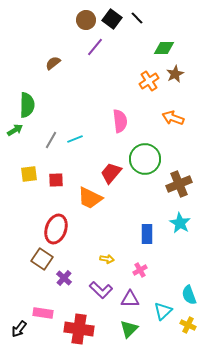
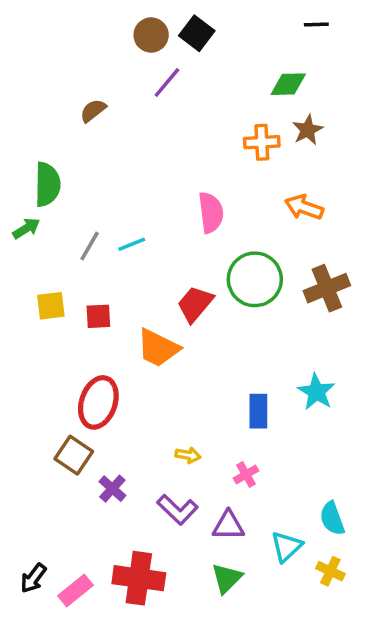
black line: (137, 18) -> (316, 24), moved, turned -48
orange cross: (149, 81) -> (262, 142), turned 30
brown cross: (179, 184) -> (327, 288), moved
pink rectangle: (43, 313) -> (76, 591), moved, turned -48

